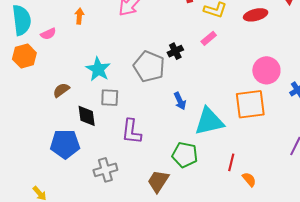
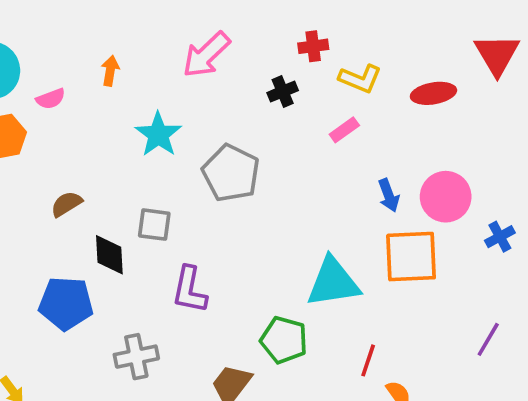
black cross: (175, 51) -> (283, 92), moved
cyan star: (98, 69) -> (158, 134), moved
blue arrow: (180, 101) -> (389, 195), moved

